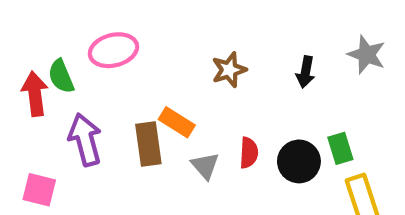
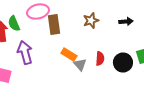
black arrow: (305, 72) -> (126, 22), turned -104
orange rectangle: (177, 122) -> (69, 54), moved
brown rectangle: (148, 144) -> (54, 24), moved

